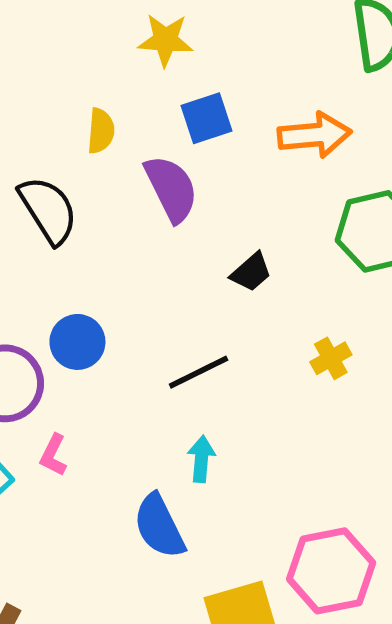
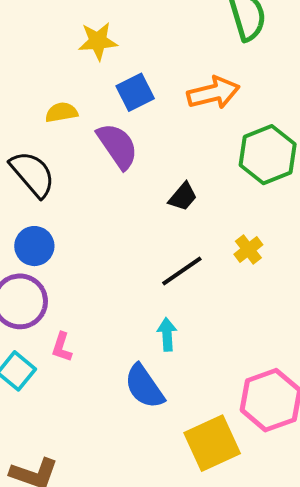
yellow semicircle: (101, 131) -> (62, 112), turned -96
blue circle: (77, 342) -> (34, 246), moved
black line: (199, 372) -> (182, 271), moved

